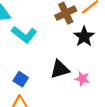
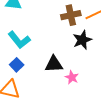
cyan L-shape: (24, 35) -> (19, 40), moved

